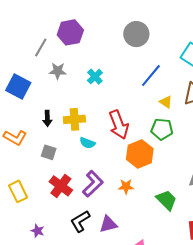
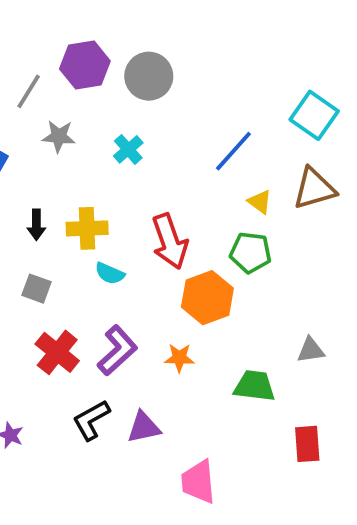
gray circle: (136, 34) -> (149, 76), moved
green trapezoid: (166, 200) -> (255, 386), turned -40

